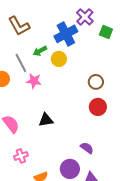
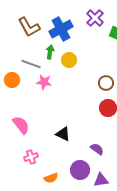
blue cross: (66, 34) -> (61, 29), moved
green arrow: (40, 51) -> (50, 52), turned 128
gray line: (21, 63) -> (31, 64), turned -42
black triangle: (46, 120) -> (63, 134), moved, turned 35

